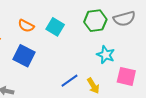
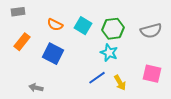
gray semicircle: (124, 19) -> (151, 31), moved
green hexagon: (95, 21) -> (113, 29), moved
cyan star: (106, 55) -> (109, 53), moved

